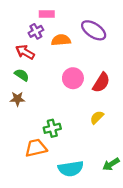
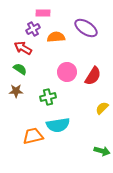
yellow semicircle: (97, 117) -> (102, 108), moved
green cross: (52, 128) -> (48, 97), moved
green arrow: (111, 164) -> (102, 151), turned -133
cyan semicircle: (71, 169) -> (58, 125), moved

